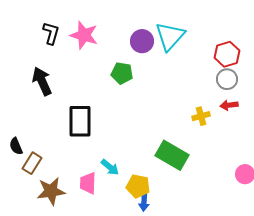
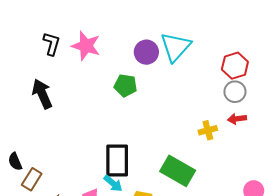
black rectangle: (80, 121) -> (117, 160), moved

